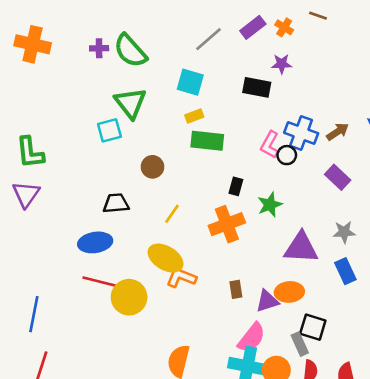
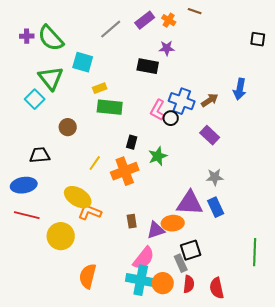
cyan square: (190, 82) -> (83, 62), moved
cyan square: (109, 130) -> (35, 99), turned -30
yellow line: (172, 214) -> (95, 163), moved
purple triangle: (301, 248) -> (190, 203), moved
yellow circle: (129, 297) -> (61, 236), moved
black square: (313, 327) -> (191, 250), turned -35

